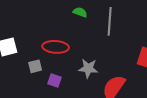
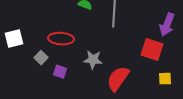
gray square: (35, 66) -> (41, 58), turned -32

